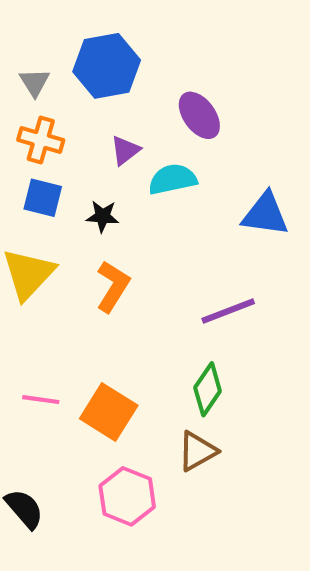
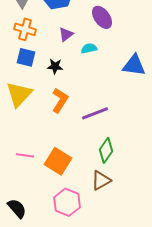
cyan semicircle: (173, 179) -> (89, 48), size x0.7
purple line: (228, 311) -> (95, 113), moved

